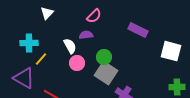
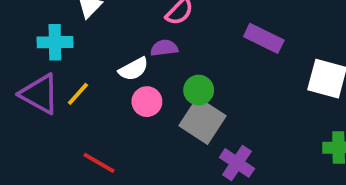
cyan cross: (29, 43) -> (55, 42), moved
white semicircle: (70, 46) -> (134, 69), turned 91
purple triangle: (24, 78) -> (40, 94), moved

